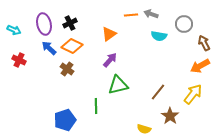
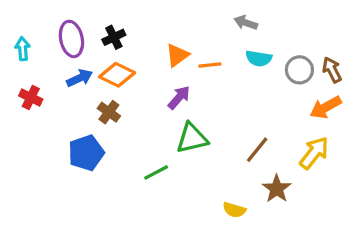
orange line: (131, 15) -> (210, 65), moved
gray circle: (184, 24) -> (299, 70), moved
cyan arrow: (14, 30) -> (23, 49), turned -120
blue arrow: (49, 48) -> (80, 78), turned 112
green line: (96, 106) -> (156, 172), turned 63
blue pentagon: (65, 120) -> (86, 153), moved

